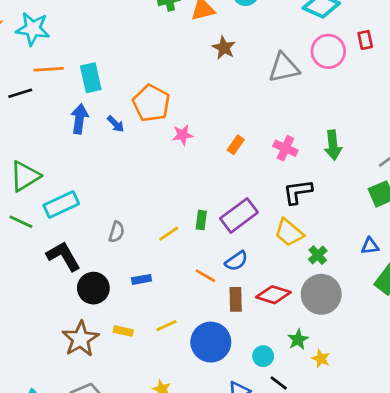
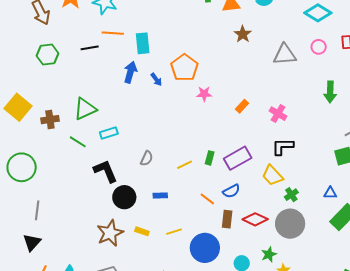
pink circle: (328, 51) -> (319, 47), size x0.6
green arrow: (333, 145) -> (330, 92), moved
cyan rectangle: (61, 204) -> (109, 133), size x0.7

